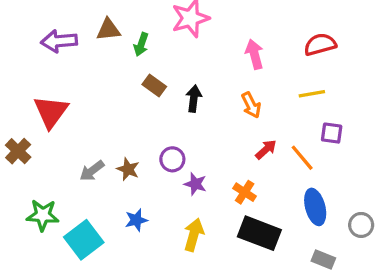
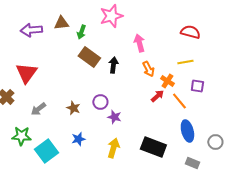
red semicircle: (320, 44) -> (190, 32), turned 30
pink arrow: (254, 54) -> (139, 43), moved
brown rectangle: (154, 85) -> (89, 57), size x1.5
gray arrow: (92, 171) -> (38, 109), moved
orange cross: (245, 192) -> (167, 81), moved

